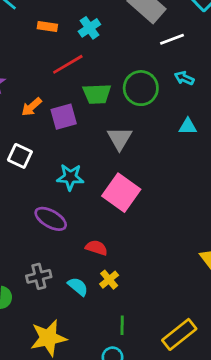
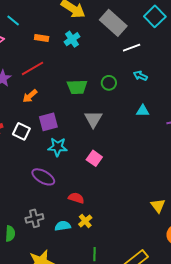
red line: (68, 64) -> (32, 68), moved
green circle: (141, 88) -> (109, 83), size x0.6
purple square: (64, 117) -> (48, 122), moved
pink square: (121, 193) -> (94, 158), size x0.6
cyan semicircle: (78, 287) -> (63, 226), turned -49

